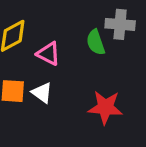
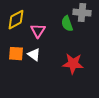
pink triangle: (48, 54) -> (38, 31), turned 35

